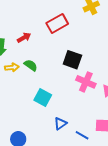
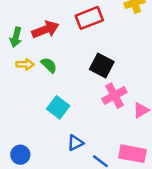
red arrow: (24, 38) -> (45, 30), size x1.5
pink cross: (86, 82) -> (114, 96), turned 30

